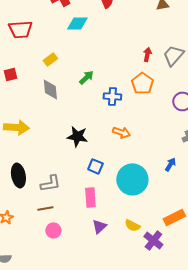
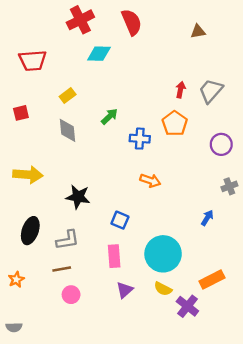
black star: (77, 136) -> (78, 197), moved
black ellipse: (18, 175) -> (30, 231), turned 30
cyan circle: (132, 179) -> (163, 254), moved

